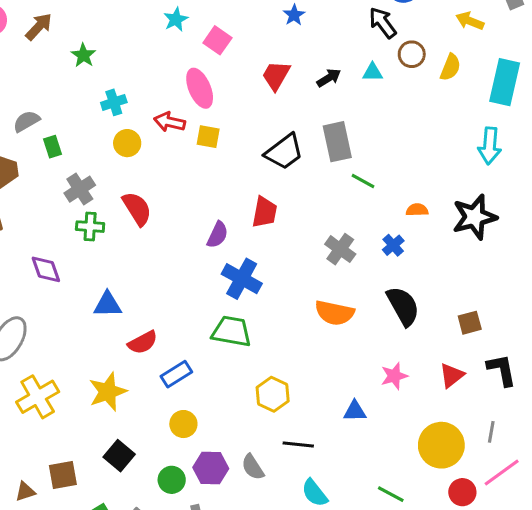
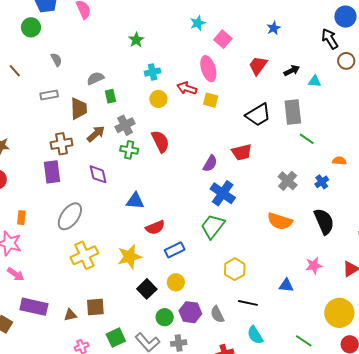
brown arrow: (39, 27) -> (96, 134), moved
cyan triangle: (373, 72) -> (315, 81), moved
red trapezoid: (265, 212) -> (242, 152), turned 60
green trapezoid: (232, 331) -> (213, 226), turned -68
black square: (119, 456) -> (147, 289), moved

